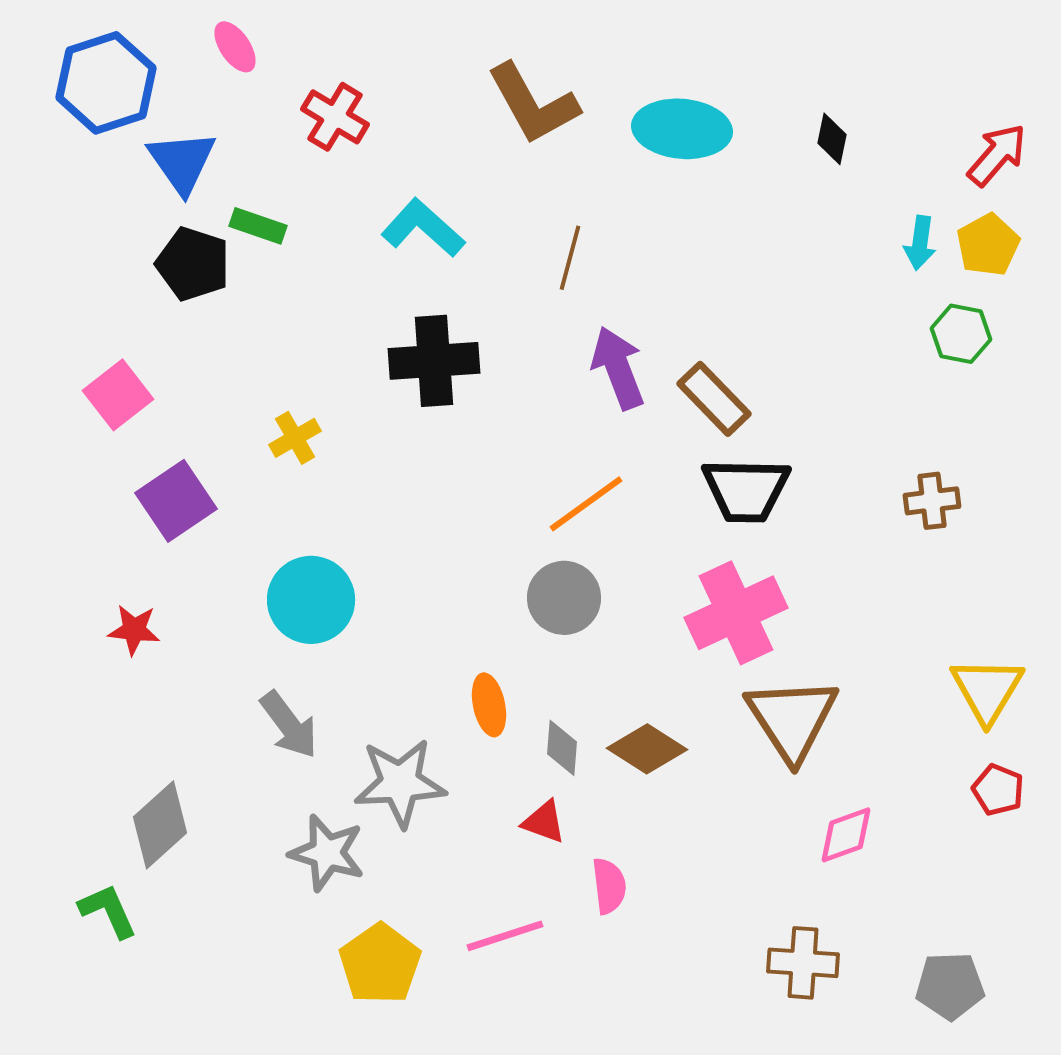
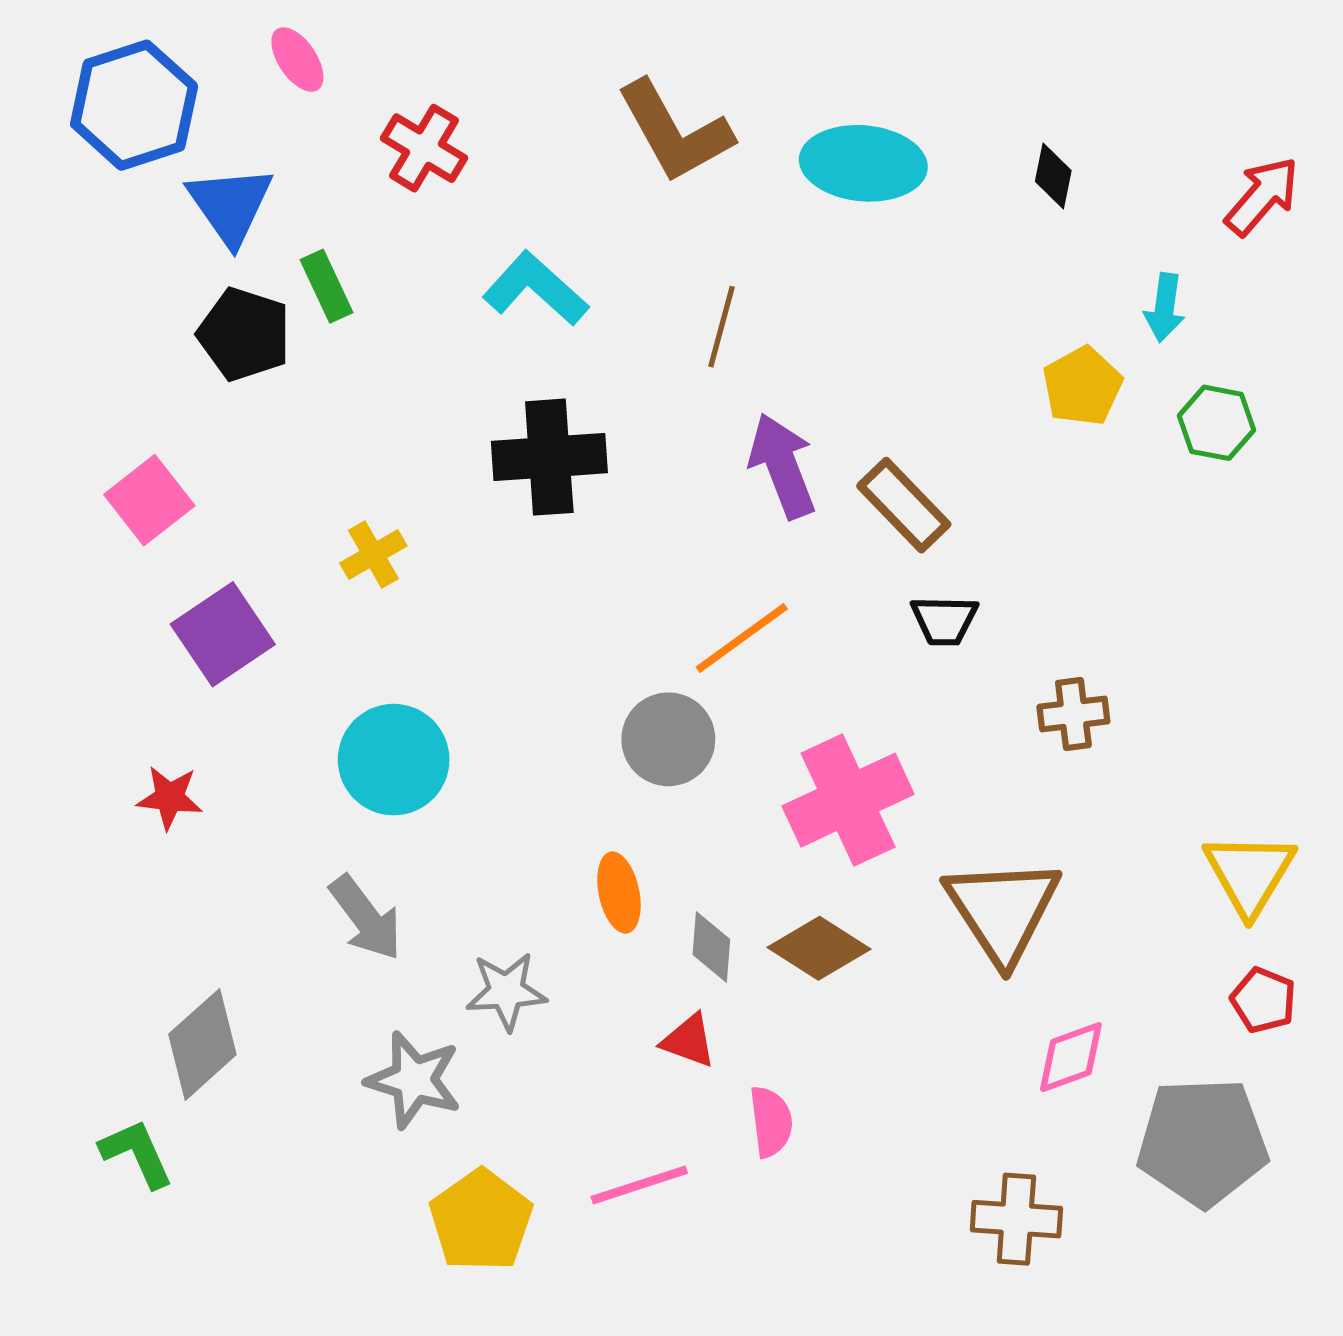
green rectangle: (258, 226) -> (327, 286), turned 46
yellow pentagon: (988, 245) -> (1082, 386), moved
black trapezoid: (746, 490) -> (944, 620), size x0.6
brown cross: (932, 501) -> (1073, 714), moved
gray circle: (564, 598) -> (668, 739), moved
pink cross: (736, 613) -> (848, 800), moved
gray star: (400, 783) -> (506, 991), size x0.7
gray pentagon: (950, 986) -> (1203, 1142), moved, size x1.5

